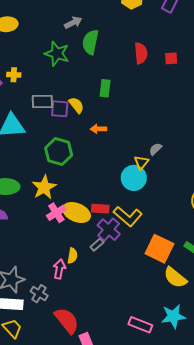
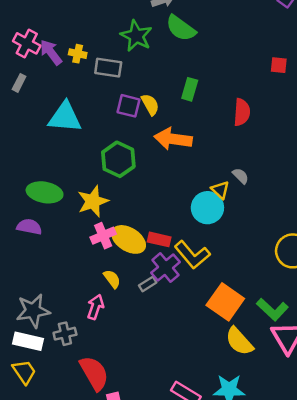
green semicircle: (90, 42) -> (181, 28), turned -75
red semicircle: (141, 53) -> (242, 112), moved
gray rectangle: (42, 102) -> (108, 68), moved
orange arrow: (98, 129) -> (173, 139), size x1.8
gray semicircle: (155, 149) -> (241, 176), turned 80
yellow triangle: (141, 162) -> (220, 190), turned -35
yellow semicircle: (72, 256) -> (112, 279), moved, turned -56
gray cross: (39, 294) -> (65, 334), turned 36

